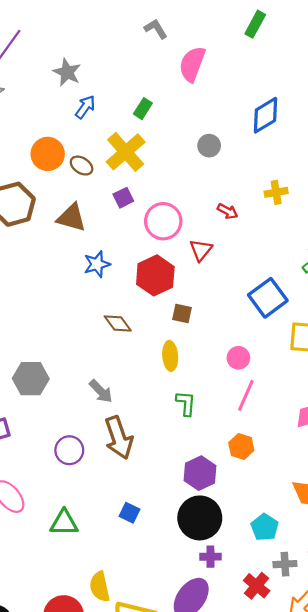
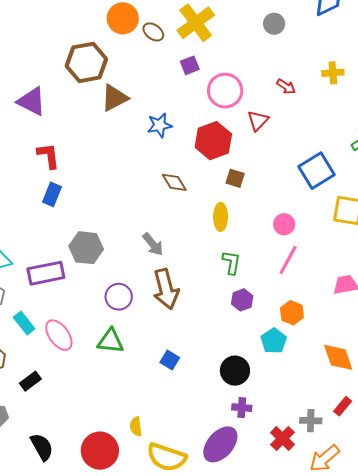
brown triangle: (72, 218) -> (115, 98), moved, turned -48
gray hexagon: (31, 379) -> (86, 248), moved
orange hexagon: (241, 446) -> (292, 313), moved
purple hexagon: (200, 473) -> (242, 300), moved, size x0.7
black circle: (200, 518) -> (235, 371), size x0.7
green triangle: (64, 523) -> (111, 341), moved
cyan pentagon: (265, 527) -> (274, 341), moved
yellow semicircle: (100, 587) -> (136, 427), size x0.7

